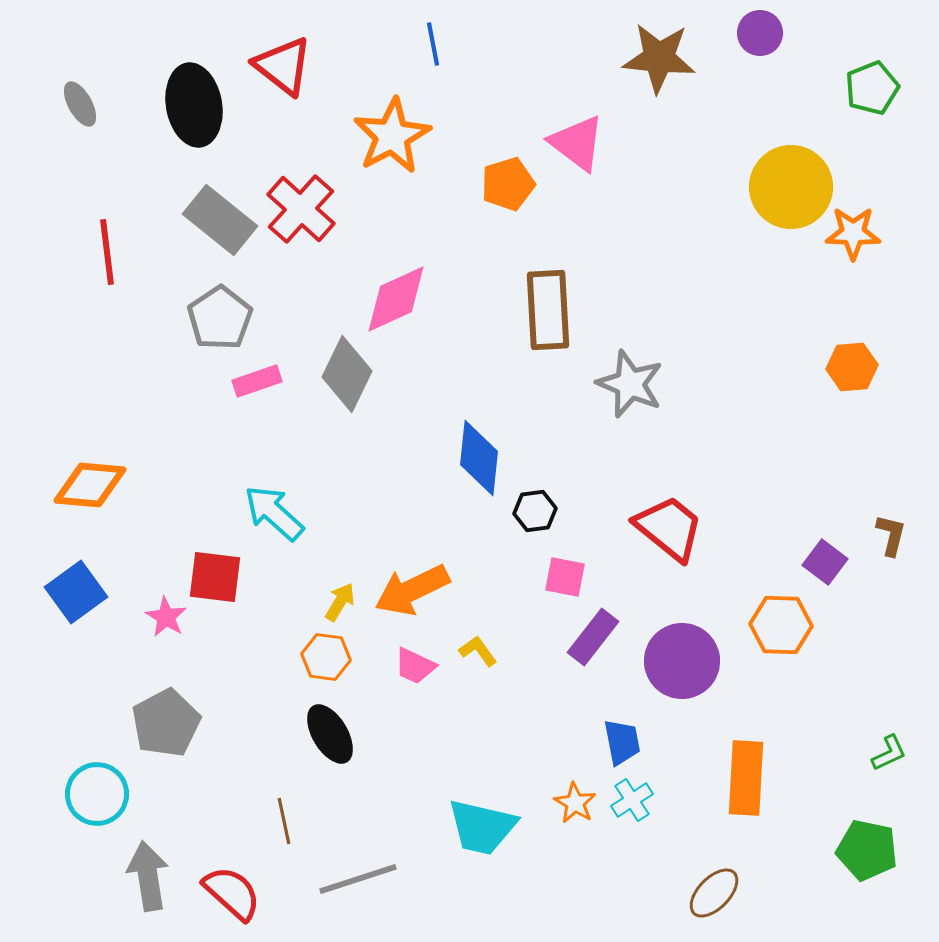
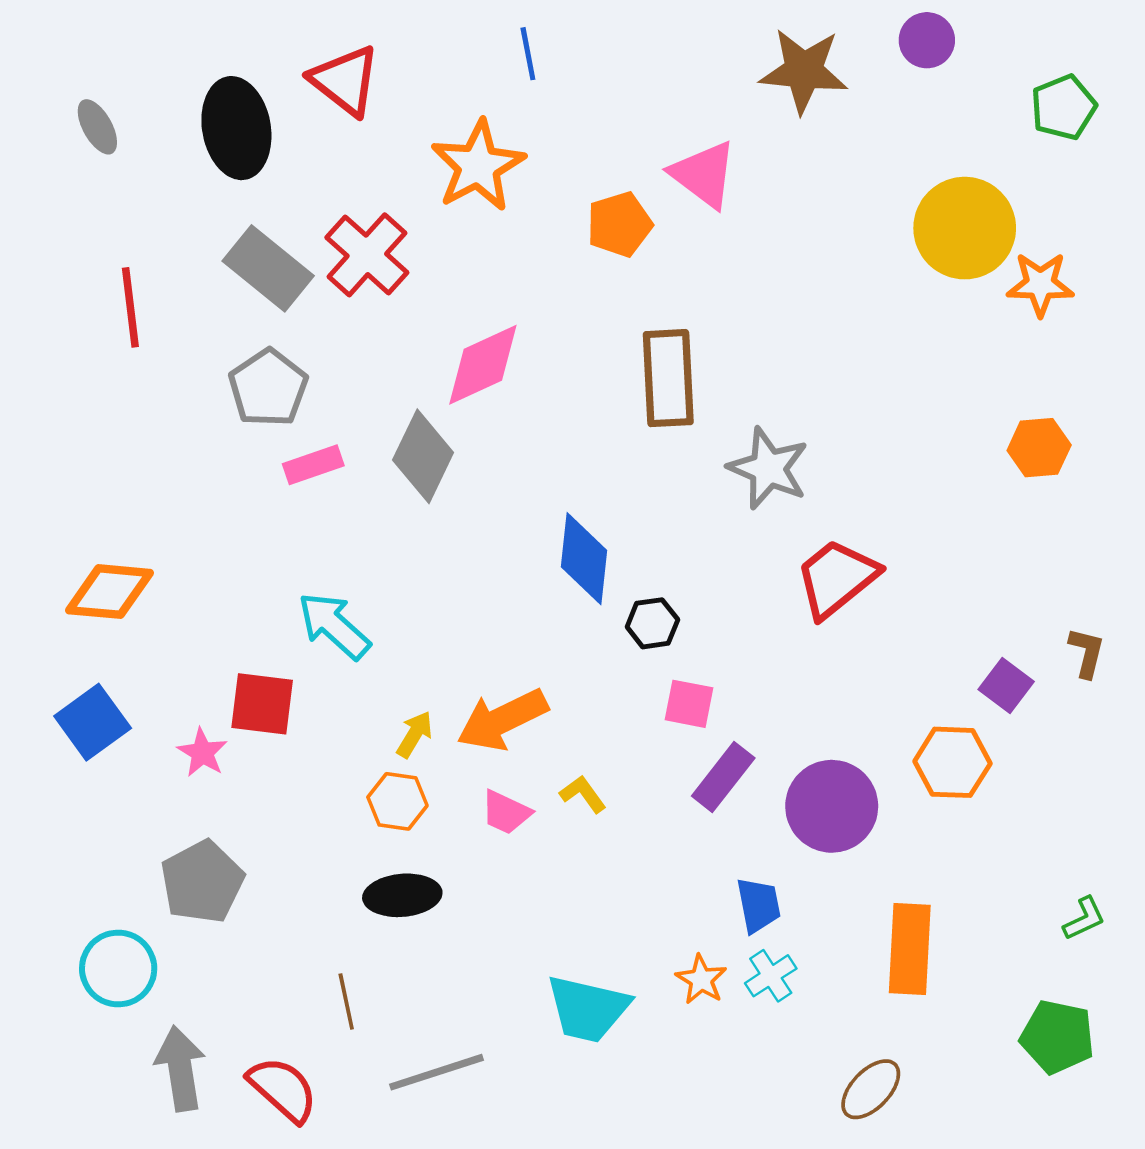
red trapezoid: (669, 528) -> (837, 578), moved, turned -78
black ellipse: (330, 734) -> (402, 895), turned -64

